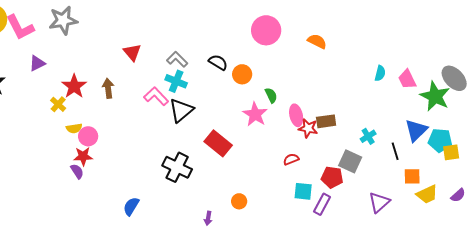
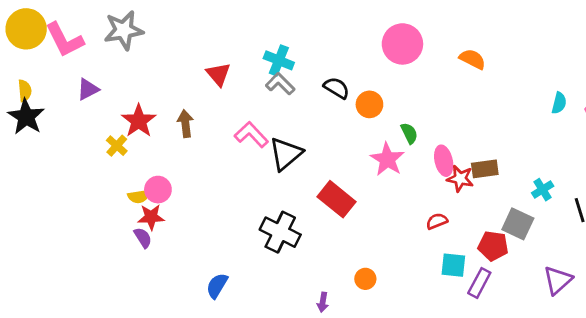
cyan cross: (176, 81) -> (279, 60), moved
yellow semicircle: (74, 128) -> (139, 196), moved

